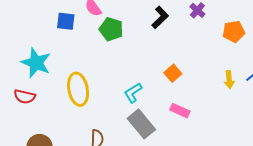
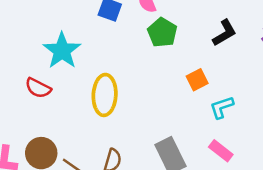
orange square: (173, 73) -> (197, 80), moved
cyan L-shape: (133, 93) -> (222, 107), moved

